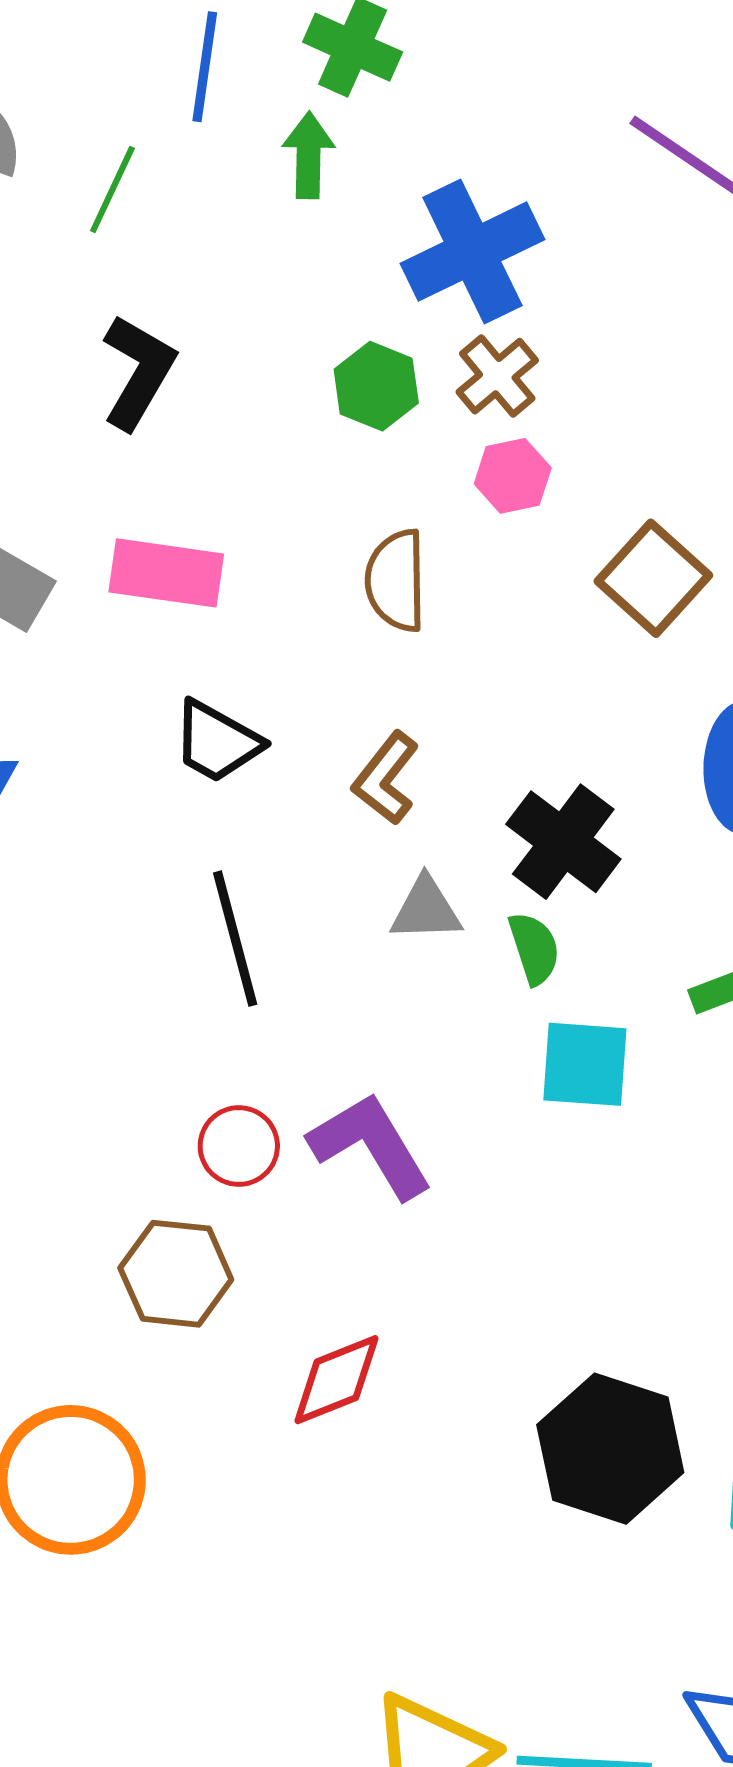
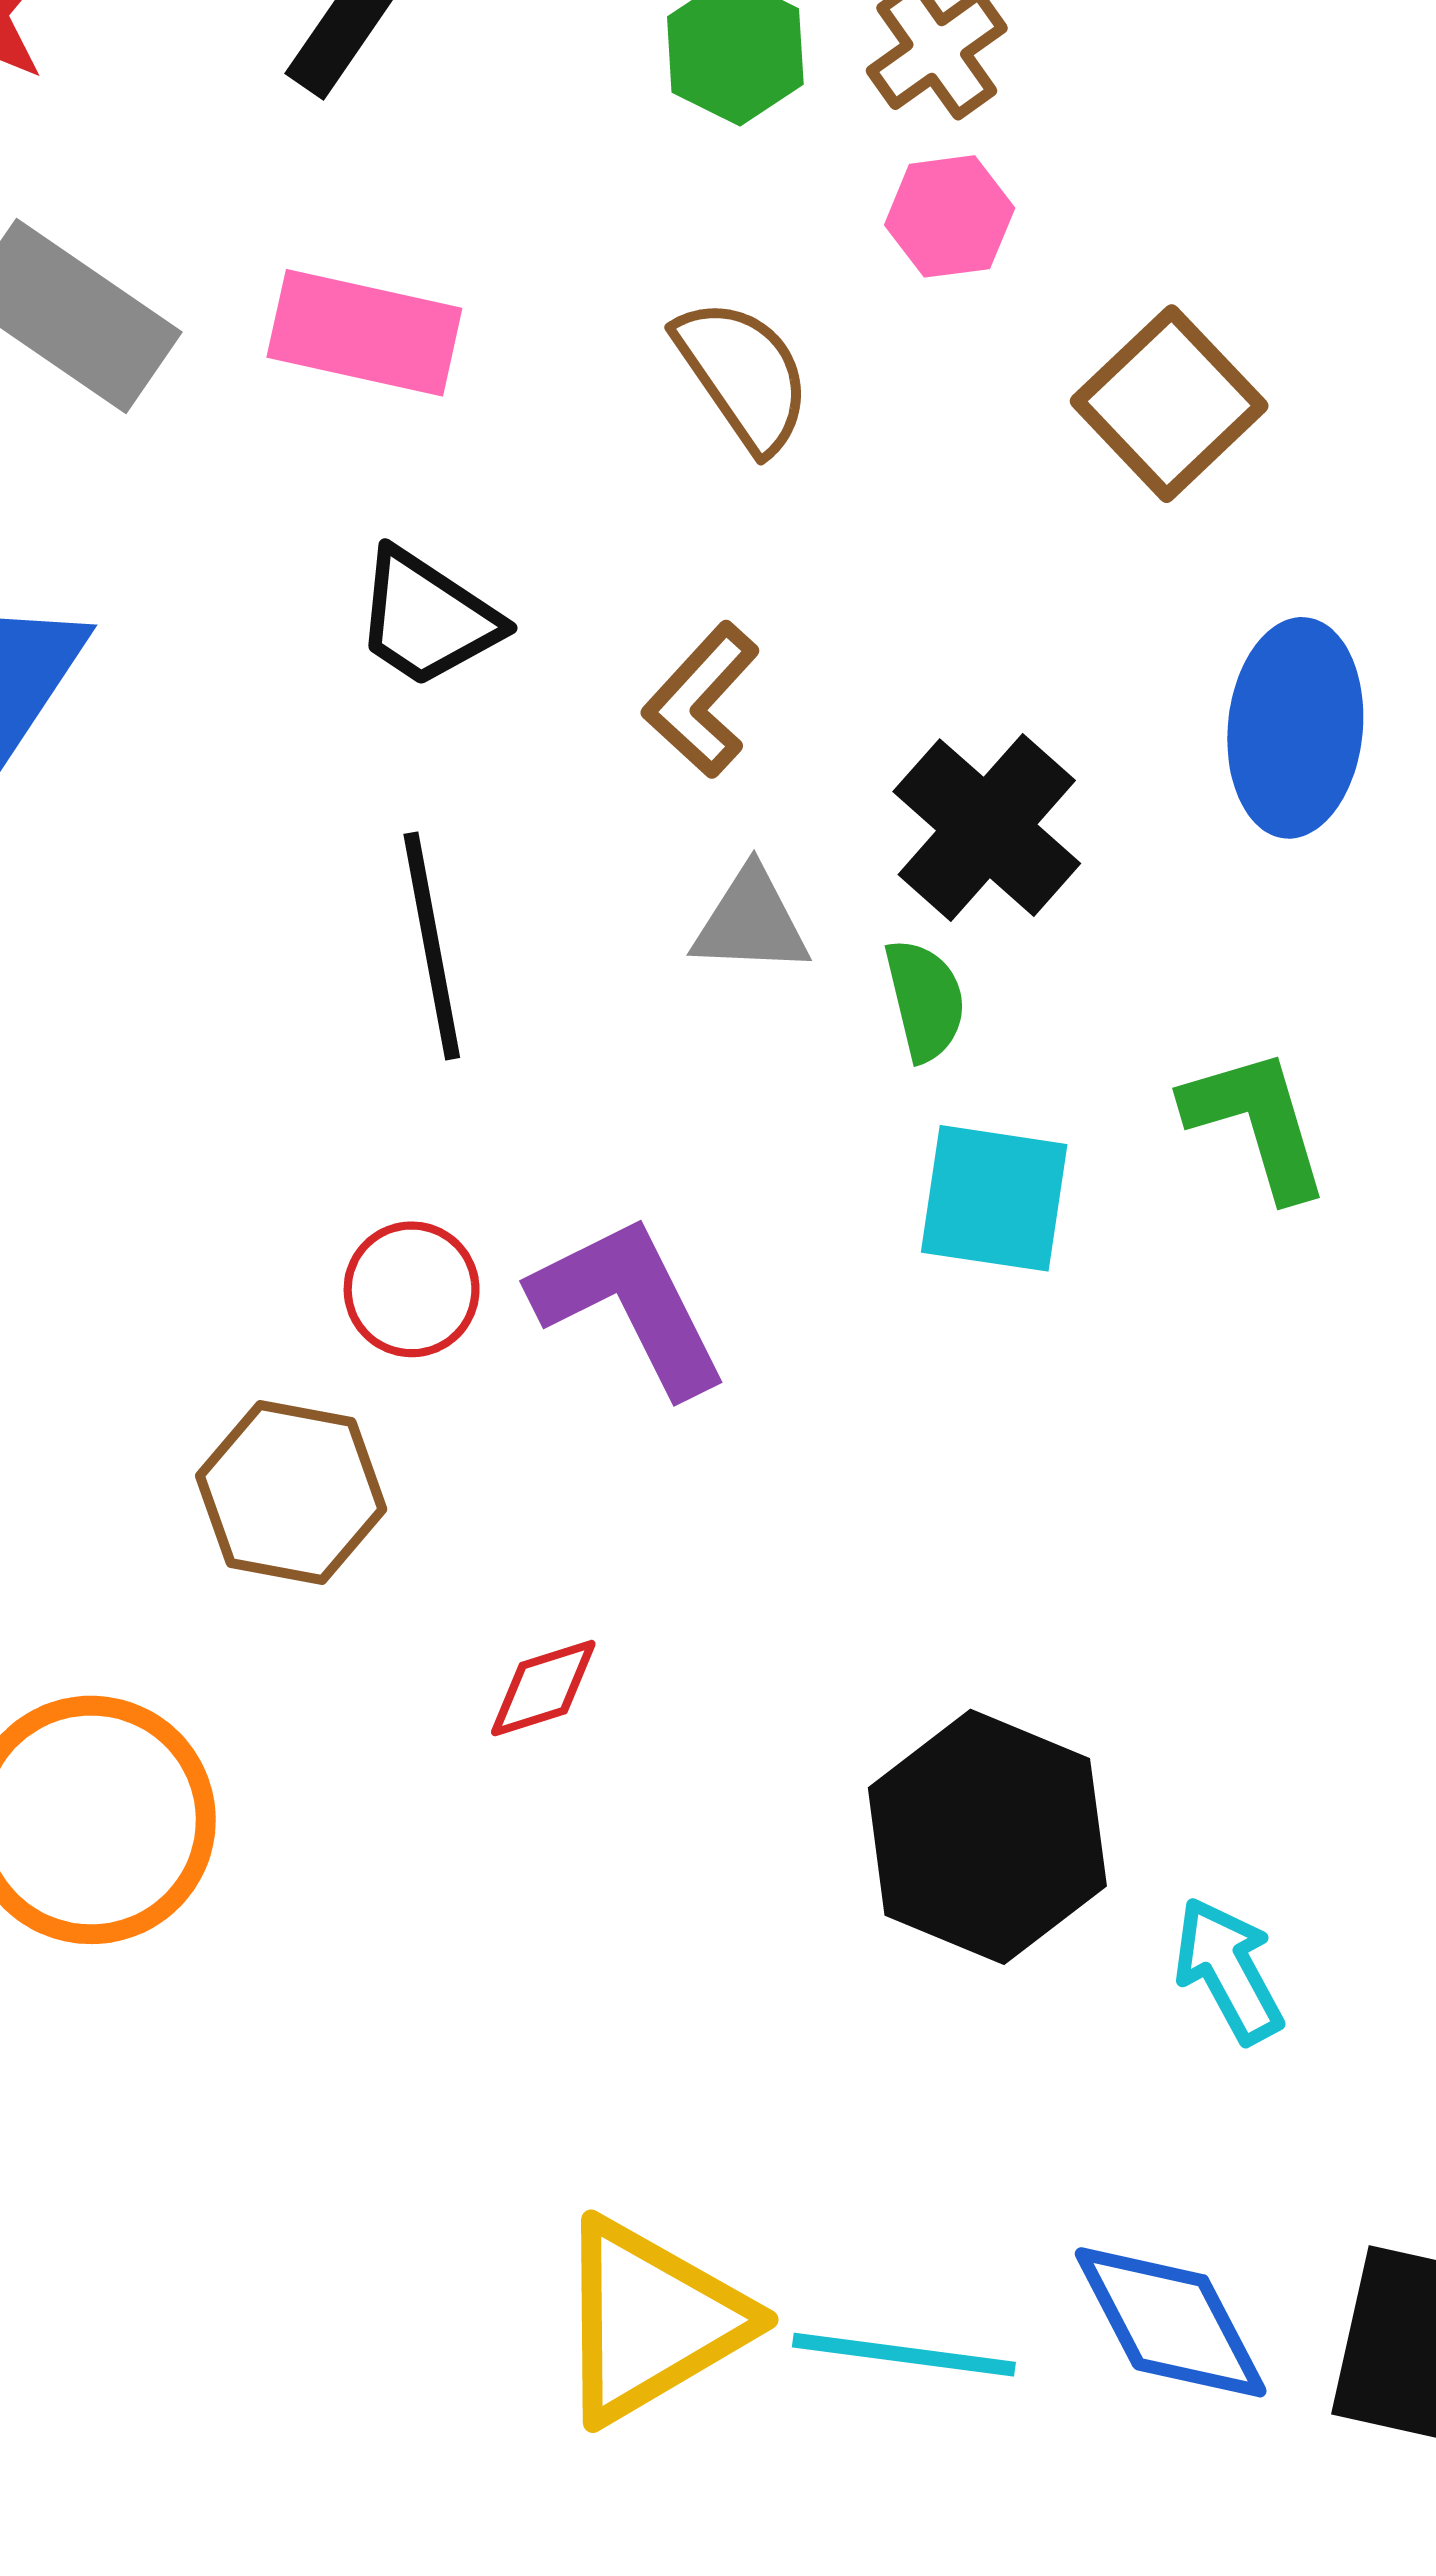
brown semicircle: (396, 581) -> (743, 375), turned 142
red diamond: (336, 1380) -> (543, 1688), size x0.7

